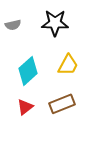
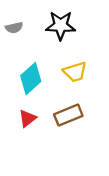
yellow trapezoid: (68, 65) -> (75, 72), turned 45

